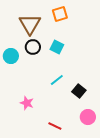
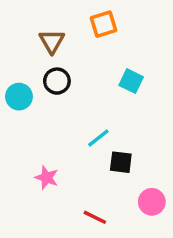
brown triangle: (30, 24) -> (52, 41), size x0.7
cyan square: (57, 47) -> (131, 81), moved
black square: (79, 91) -> (121, 162), moved, turned -32

